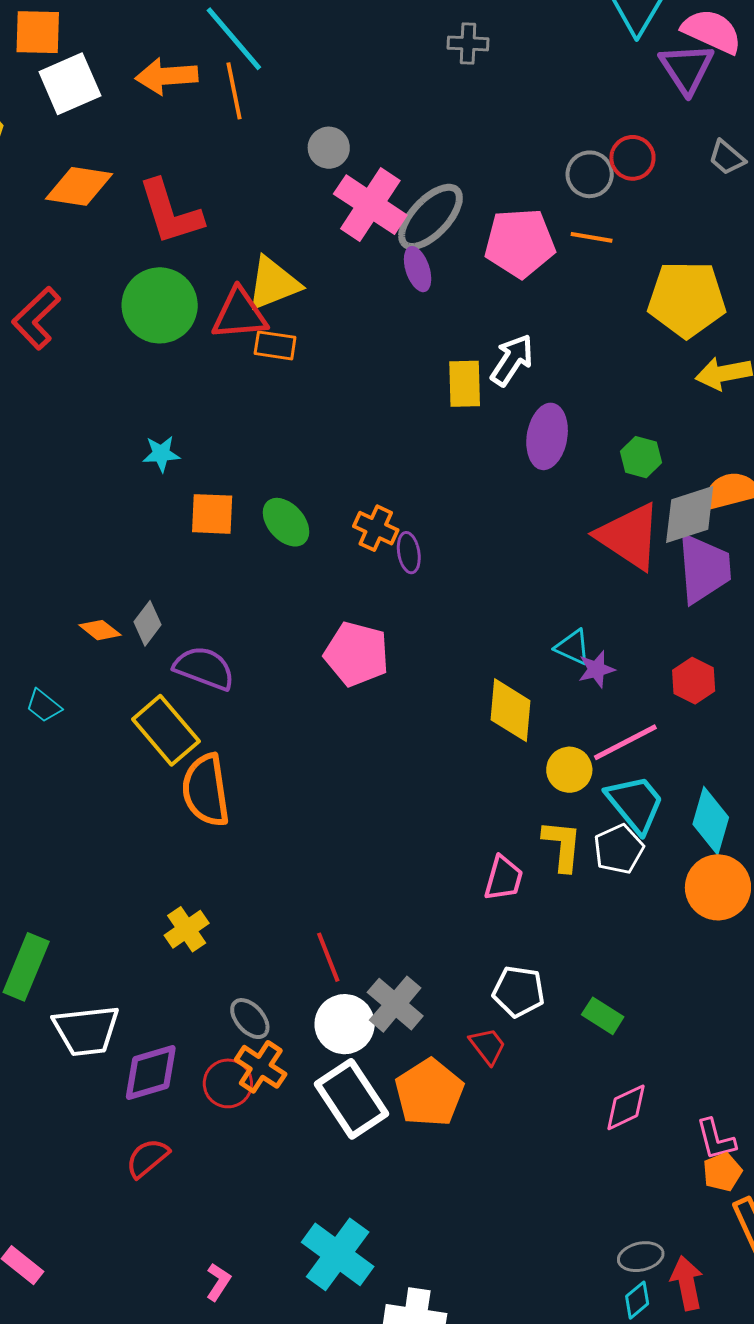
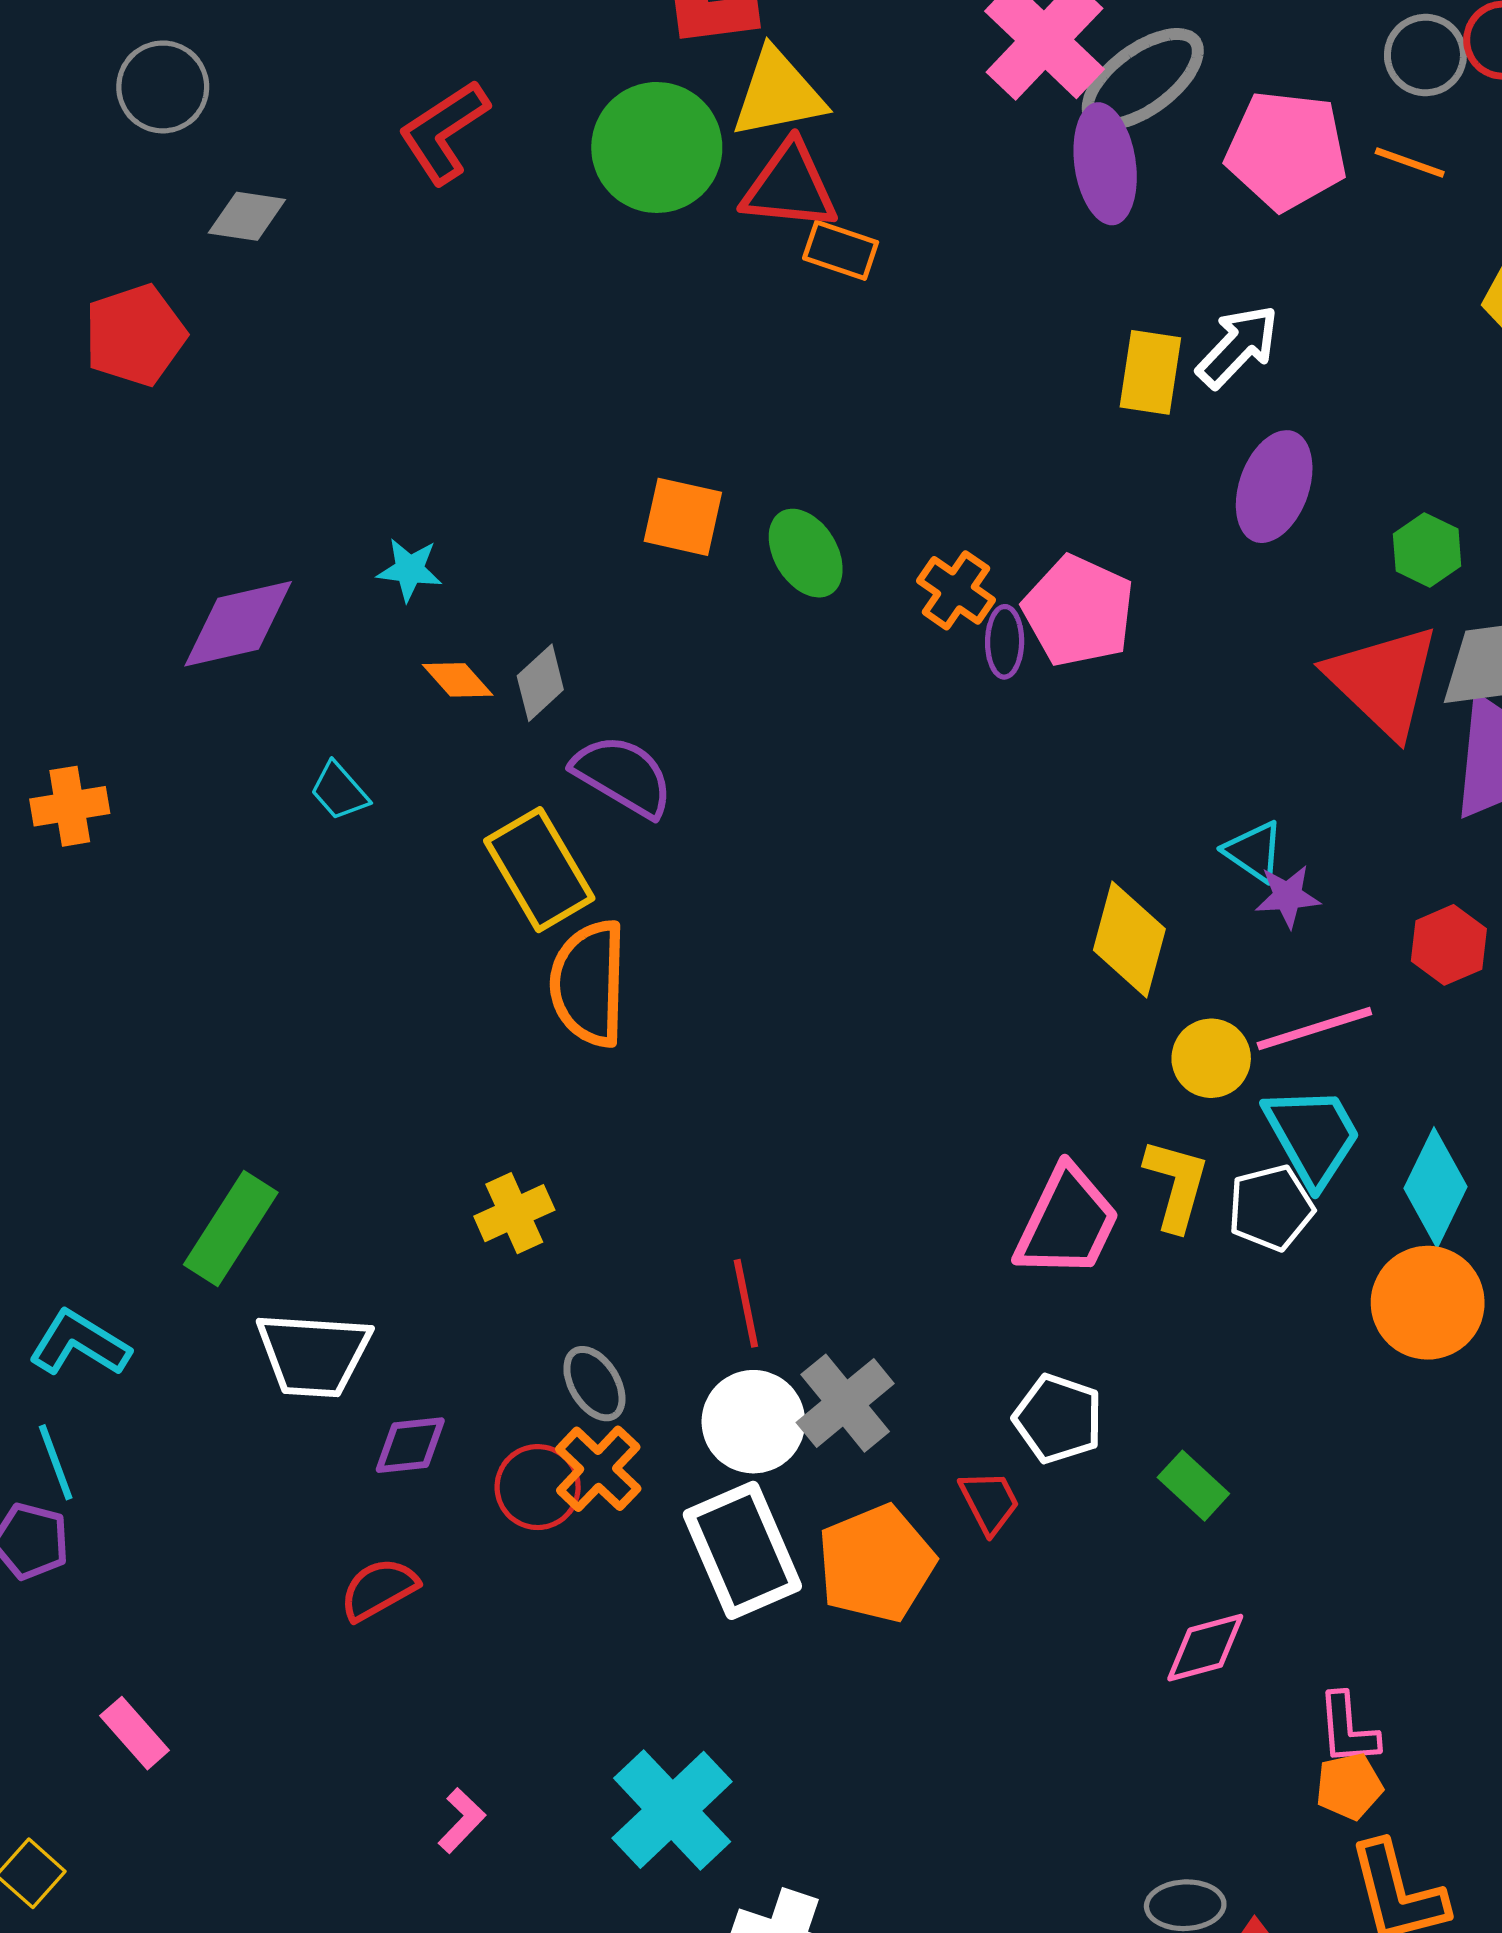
purple ellipse: (418, 269) -> (1105, 164), size x1.5
yellow triangle: (273, 283) -> (778, 94), moved
cyan star: (161, 454) -> (410, 570), moved
pink pentagon: (357, 654) -> (1079, 611), moved
pink trapezoid: (504, 878) -> (1067, 1222), size x1.5
purple diamond: (151, 1072) -> (410, 1445), size x0.7

